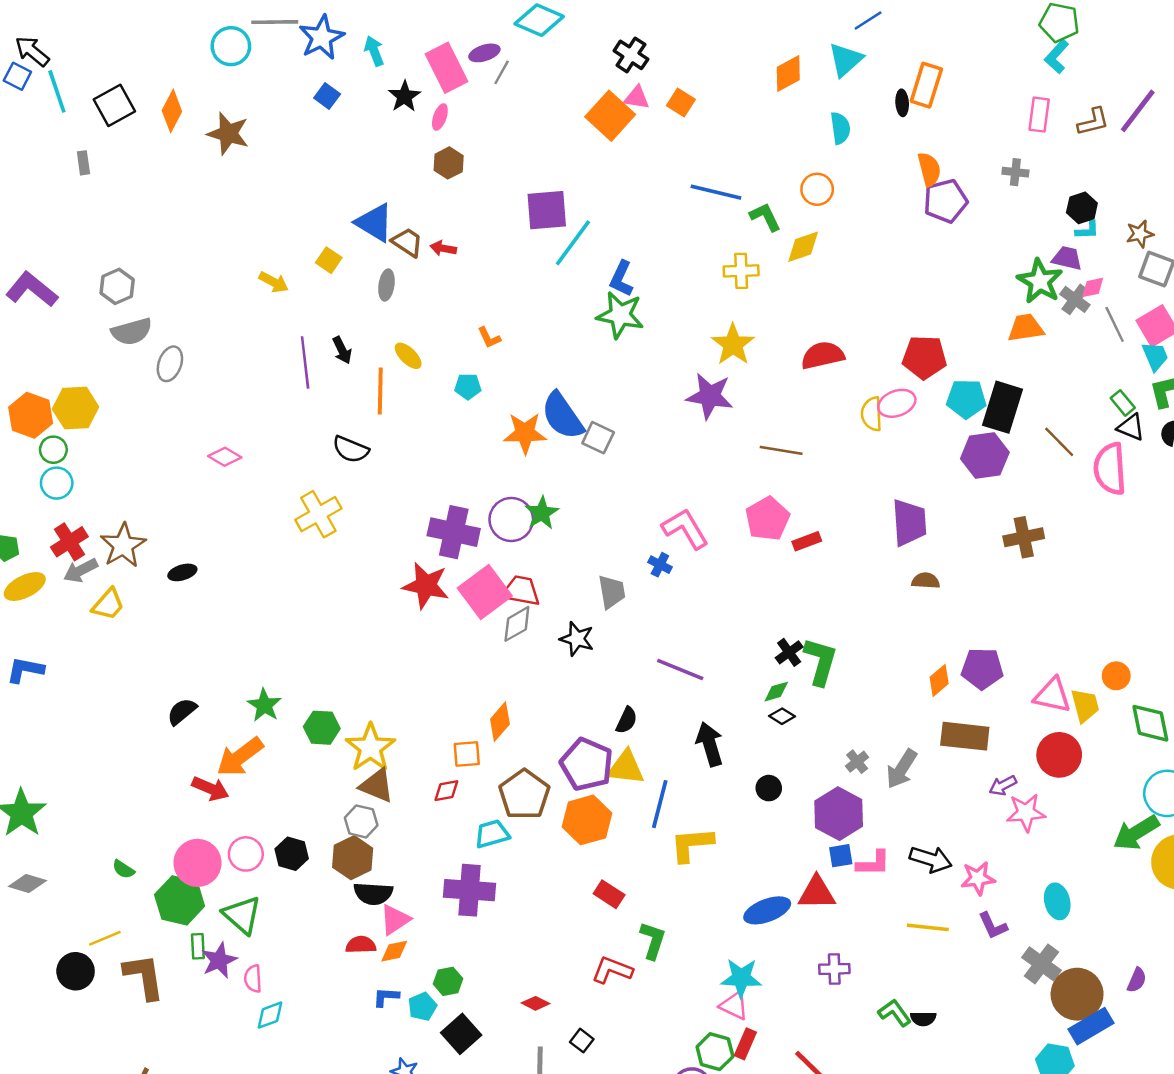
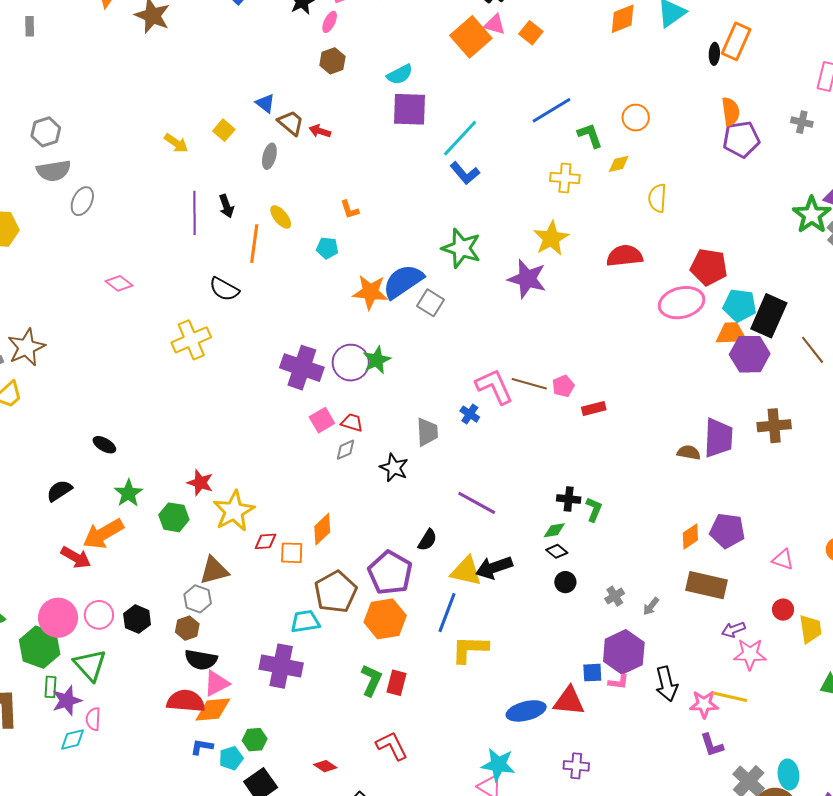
cyan semicircle: (840, 128) -> (400, 74), moved, turned 64
blue line: (716, 192) -> (552, 110), turned -51
blue triangle: (374, 223) -> (265, 103), size x0.6
cyan line: (573, 243) -> (460, 138), moved
yellow diamond: (803, 247) -> (619, 164), size x0.7
blue L-shape: (621, 279) -> (465, 173), turned -72
green star: (620, 315) -> (461, 248), moved
orange trapezoid: (1026, 328) -> (731, 334), moved
pink ellipse: (897, 403) -> (682, 303), size x1.4
yellow semicircle: (872, 414) -> (657, 198), moved
blue semicircle: (563, 416) -> (403, 281), turned 84
brown line: (781, 450) -> (529, 384), moved
pink pentagon: (767, 519) -> (563, 386), size x0.6
purple trapezoid: (909, 523) -> (718, 438), moved
black ellipse: (182, 572) -> (104, 445), moved, turned 40
red star: (426, 585) -> (200, 483), moved, size x0.7
red trapezoid: (521, 591) -> (352, 423), size x0.7
pink square: (485, 592) -> (322, 420), size x0.6
gray diamond: (517, 624) -> (346, 450), size x0.7
black cross: (789, 652) -> (569, 499), turned 35
green L-shape: (821, 661) -> (594, 509), size x0.6
pink triangle: (1052, 695) -> (783, 560), size x0.7
yellow trapezoid: (1085, 705) -> (810, 629), moved
black arrow: (710, 744) -> (494, 568), turned -99
yellow star: (370, 748) -> (234, 511), moved
red circle: (1059, 755) -> (783, 610), size x0.6
yellow triangle: (626, 768) -> (466, 571), moved
gray arrow: (902, 769) -> (651, 606), size x0.6
brown triangle: (377, 785) -> (214, 570), turned -44
black circle: (769, 788) -> (565, 582), moved
red diamond: (446, 791) -> (265, 541), moved
purple hexagon: (839, 814) -> (624, 652), moved
brown hexagon: (353, 858) -> (187, 628), size x0.7
black arrow: (931, 859) -> (667, 684), turned 52
pink L-shape: (873, 863) -> (618, 682), size x0.7
red rectangle: (609, 894) -> (396, 683), turned 65
cyan ellipse: (1057, 901) -> (788, 774), moved
yellow line: (928, 927) -> (730, 697), moved
green L-shape: (653, 940) -> (371, 680), moved
red semicircle: (361, 945) -> (186, 701), size x1.5
orange diamond: (394, 951) -> (213, 710), size x1.5
red L-shape: (612, 970) -> (392, 746), turned 36
cyan diamond: (270, 1015) -> (73, 739), moved

